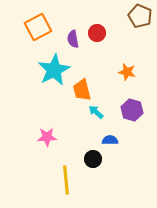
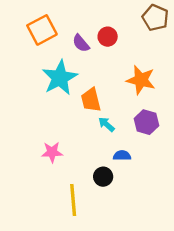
purple semicircle: (73, 39) -> (81, 43), turned -30
orange star: (127, 72) -> (141, 80), size x1.5

